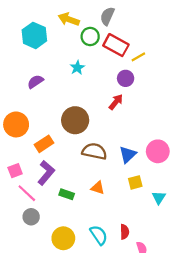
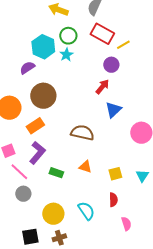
cyan hexagon: (34, 35) -> (43, 47), moved
green circle: (90, 36) -> (68, 36), moved
brown circle: (75, 120) -> (43, 96), moved
blue triangle: (128, 155) -> (113, 110), moved
yellow square: (135, 182) -> (115, 174), moved
red semicircle: (124, 232) -> (113, 200), moved

